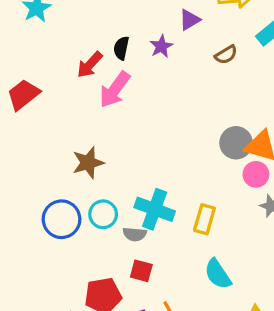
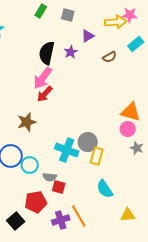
black semicircle: (121, 48) -> (47, 53), size x1.6
red arrow: (90, 65) -> (45, 94), moved
gray circle: (236, 143) -> (88, 142), moved
cyan circle: (103, 214) -> (30, 165), moved
gray semicircle: (135, 234) -> (50, 177), moved

